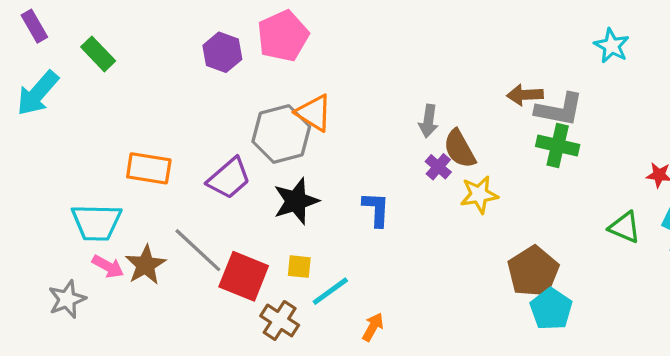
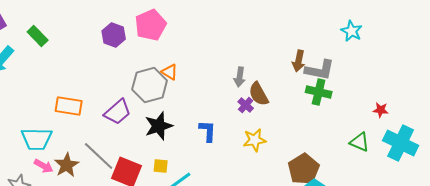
brown arrow: (525, 95) -> (299, 61), turned -75
orange triangle: (314, 113) -> (170, 72), size x0.7
yellow star: (479, 195) -> (255, 140), moved

